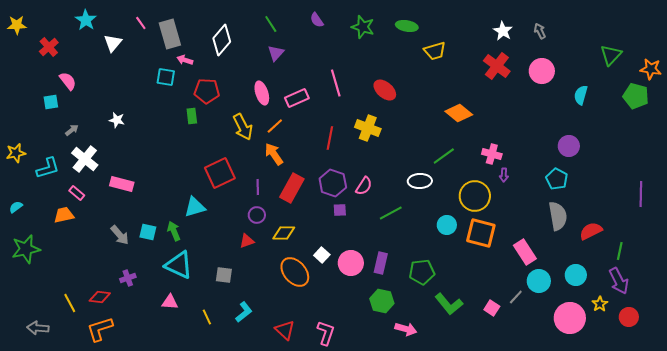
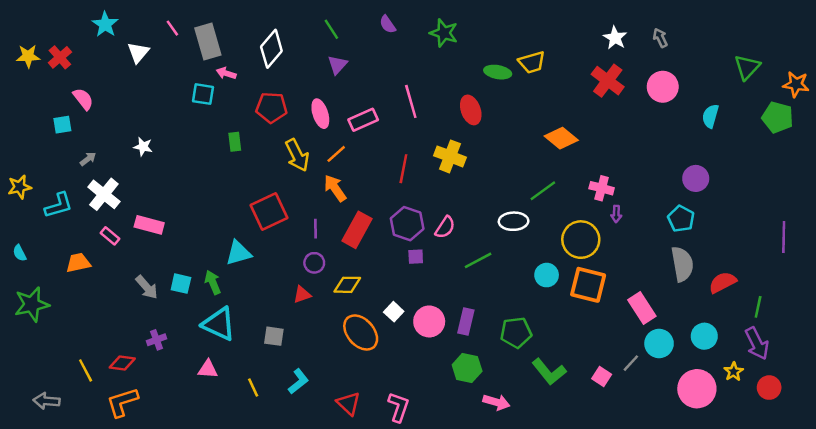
yellow star: (17, 25) -> (28, 56), moved
green ellipse: (407, 26) -> (498, 72), moved
red ellipse: (385, 90) -> (471, 110), turned 30
red pentagon: (207, 91) -> (271, 108), moved
pink rectangle: (77, 193) -> (110, 236), moved
cyan semicircle: (16, 207) -> (20, 253), turned -80

